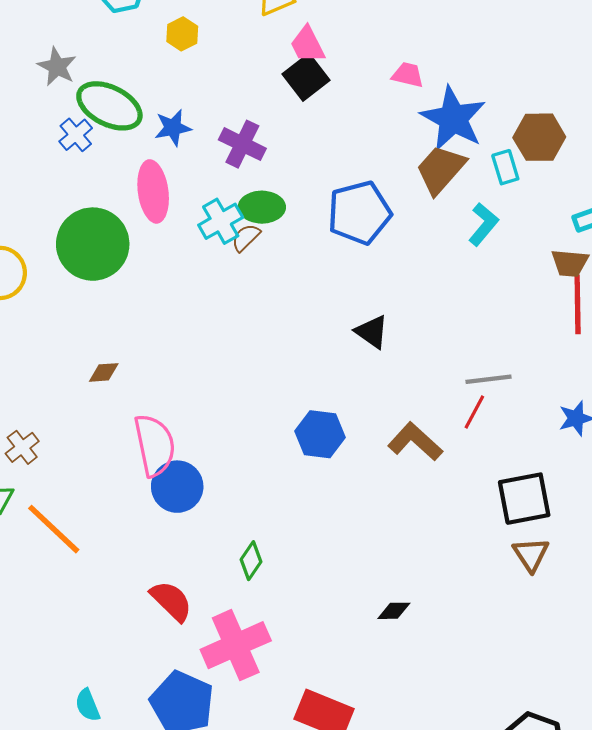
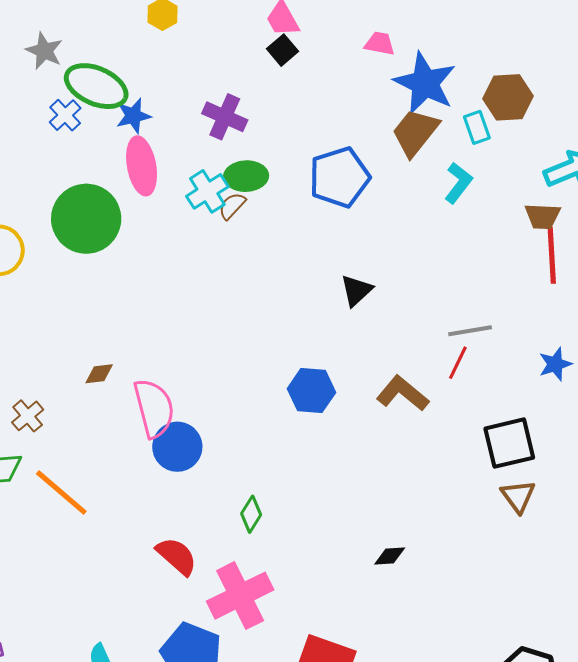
black square: (306, 77) -> (283, 50), size x0.7
blue star: (173, 128) -> (133, 116), moved
black triangle: (372, 332) -> (356, 290), turned 45
brown diamond: (104, 372) -> (99, 374), moved

